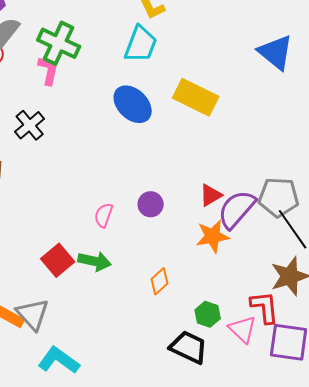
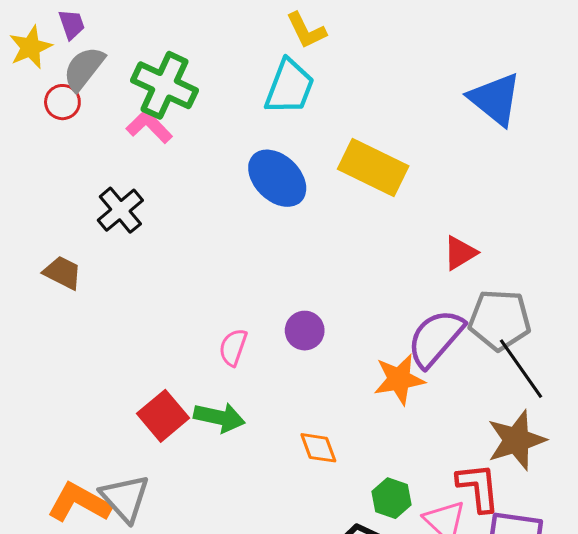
pink L-shape: (49, 70) -> (149, 126), turned -56
red triangle: (211, 195) -> (460, 253), moved
orange diamond: (160, 281) -> (318, 448), turned -68

